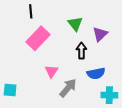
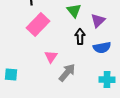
blue semicircle: (96, 73) -> (102, 48), moved

